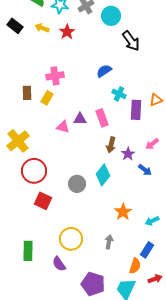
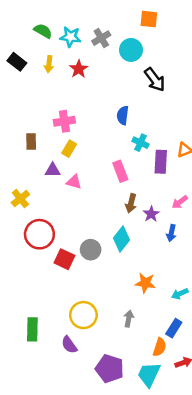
yellow arrow: (42, 28) -> (49, 64), turned -104
blue semicircle: (104, 71) -> (123, 115), turned -49
yellow rectangle: (47, 98) -> (69, 149), moved
purple triangle: (80, 119) -> (53, 170), moved
yellow cross: (18, 141) -> (20, 199), size x0.7
blue arrow: (145, 170) -> (171, 233), turned 64
red square: (43, 201) -> (64, 259), moved
orange star: (123, 212) -> (145, 283), turned -30

